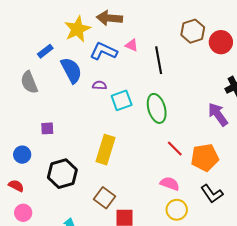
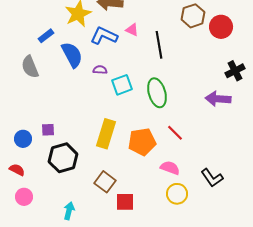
purple arrow: (218, 114) -> (218, 99), turned -50
purple square: (47, 128) -> (48, 130), moved
orange pentagon: (205, 158) -> (142, 142), moved

